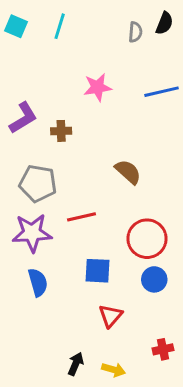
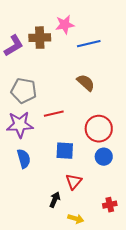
blue line: (162, 92) -> (89, 44), moved
brown cross: (61, 131) -> (40, 38), moved, size x1.5
black arrow: (76, 364) -> (55, 200), moved

